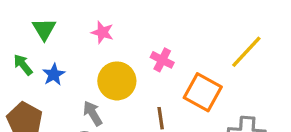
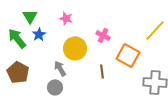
green arrow: (23, 65) -> (17, 38), size x1.5
blue star: (54, 74) -> (39, 34), moved

